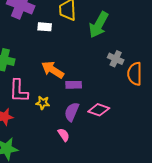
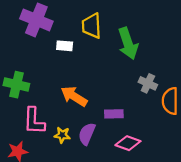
green arrow: (99, 25) -> (128, 43), turned -48
purple rectangle: (74, 85) -> (114, 114), moved
purple semicircle: (72, 112) -> (87, 134), moved

